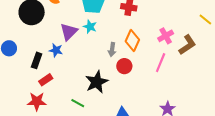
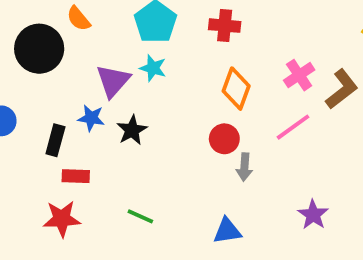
gray arrow: (112, 50) -> (244, 167), moved
pink line: (161, 63) -> (293, 127), turned 36
red rectangle: (46, 80) -> (76, 176), turned 40
black star: (97, 82) -> (132, 130), moved, size x0.7

